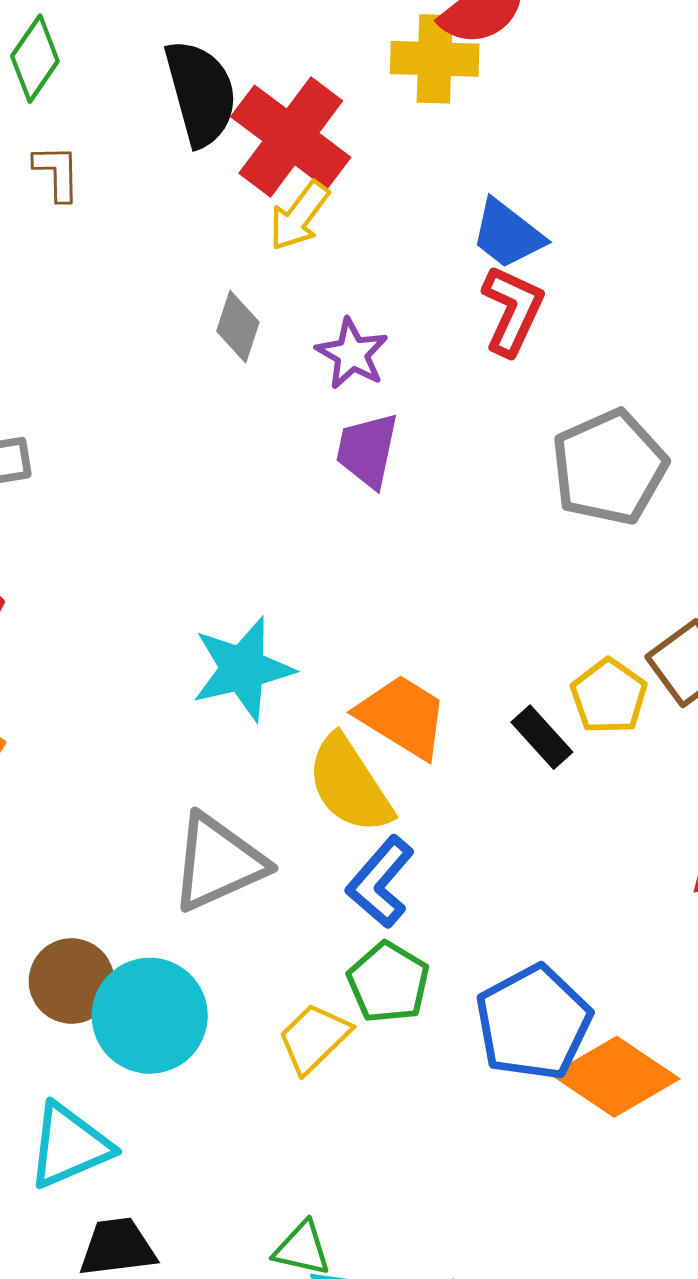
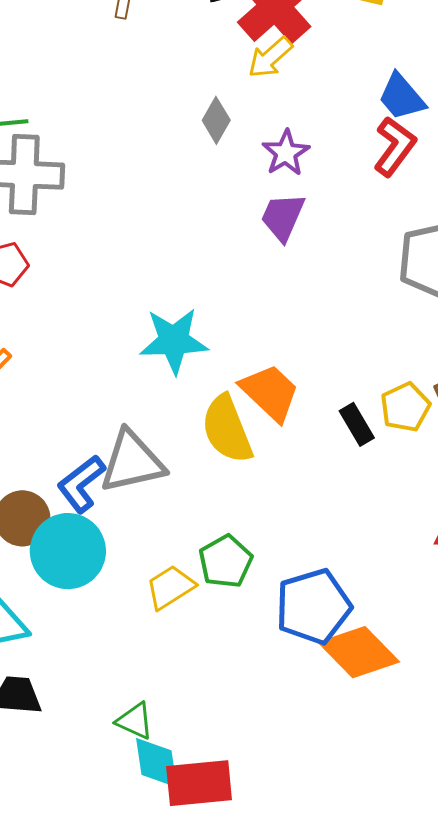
blue L-shape: (380, 882) -> (81, 484), moved

